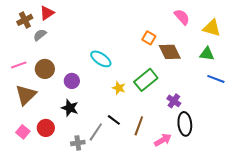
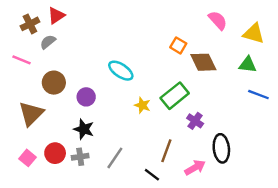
pink line: (19, 65) -> (22, 60), moved, turned 42
purple cross: (174, 101) -> (195, 121), moved
black line: (114, 120) -> (152, 175), moved
gray cross: (78, 143) -> (80, 157), moved

